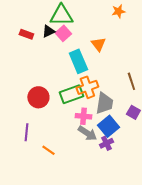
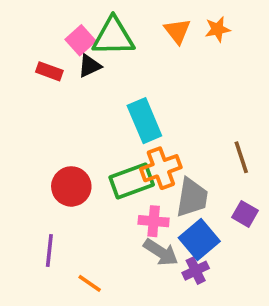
pink square: (63, 33) -> (80, 40), moved
orange triangle: (98, 44) -> (177, 31), moved

